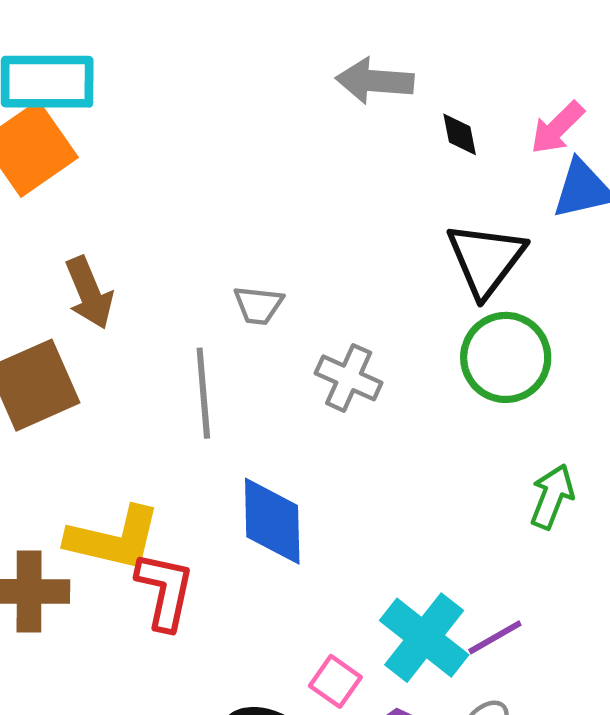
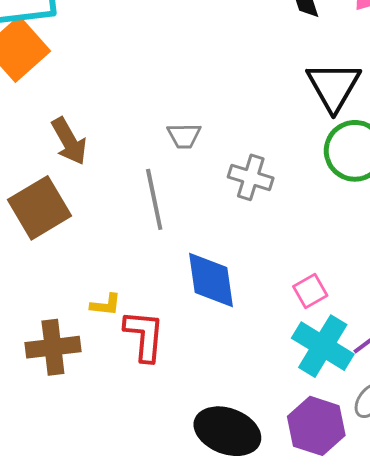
yellow L-shape: (114, 539) -> (106, 305), size x0.5
pink square: (335, 681) -> (310, 291), moved, turned 32

